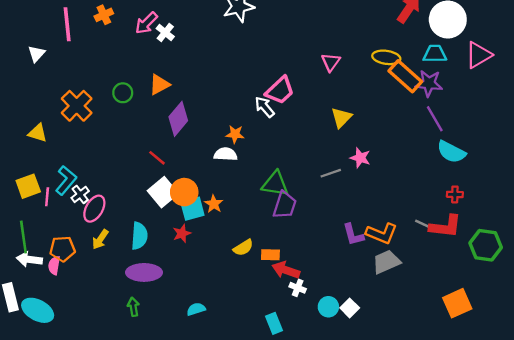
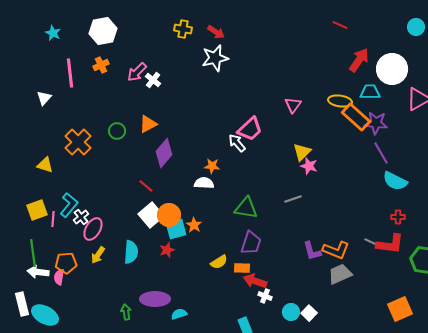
cyan trapezoid: (435, 54) -> (370, 92), moved
pink star: (360, 158) -> (309, 166), moved
purple trapezoid: (285, 205) -> (251, 243), moved
purple ellipse: (144, 272) -> (155, 299), moved

